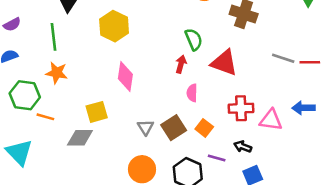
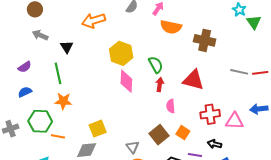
yellow hexagon: (114, 26) -> (121, 53), moved
green semicircle: (194, 39) -> (156, 65), moved
pink diamond: (125, 76) -> (126, 81), moved
gray triangle: (146, 127) -> (133, 147), moved

